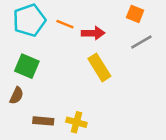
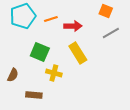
orange line: (65, 24) -> (51, 19), turned -40
green square: (27, 66) -> (40, 52), moved
yellow cross: (76, 122) -> (54, 73), moved

